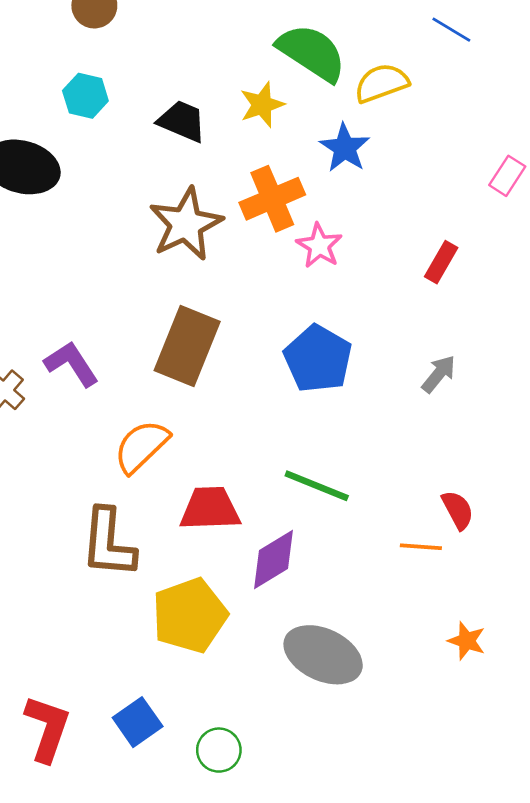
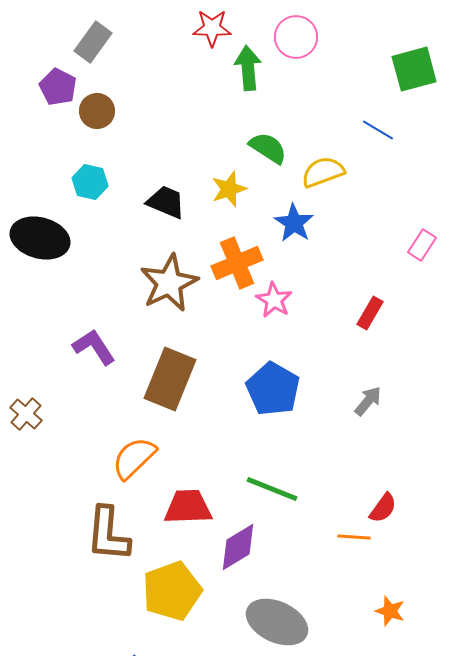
green semicircle: (312, 53) -> (268, 148), size x0.7
purple L-shape: (71, 364) -> (94, 347), moved
red semicircle: (458, 510) -> (383, 508), turned 64

